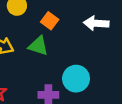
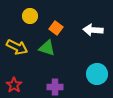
cyan circle: (76, 79) -> (97, 74), moved

